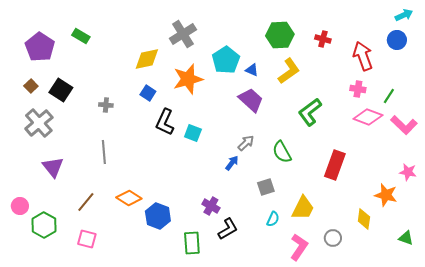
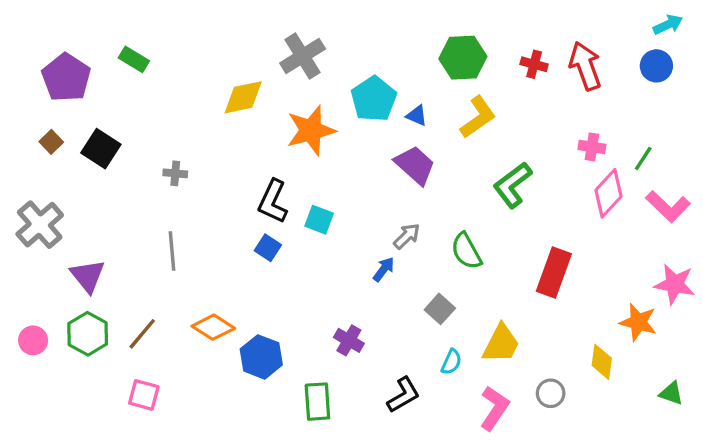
red arrow: (363, 56) -> (585, 66), moved
blue square: (148, 93) -> (268, 248), moved
pink diamond: (368, 117) -> (608, 193), turned -68
gray cross: (39, 123) -> (40, 225), moved
pink star: (408, 172) -> (675, 284), size x1.4
gray square: (266, 187) -> (440, 309), turned -30
green hexagon: (44, 225) -> (88, 334), moved
black L-shape: (228, 229) -> (403, 395), moved

